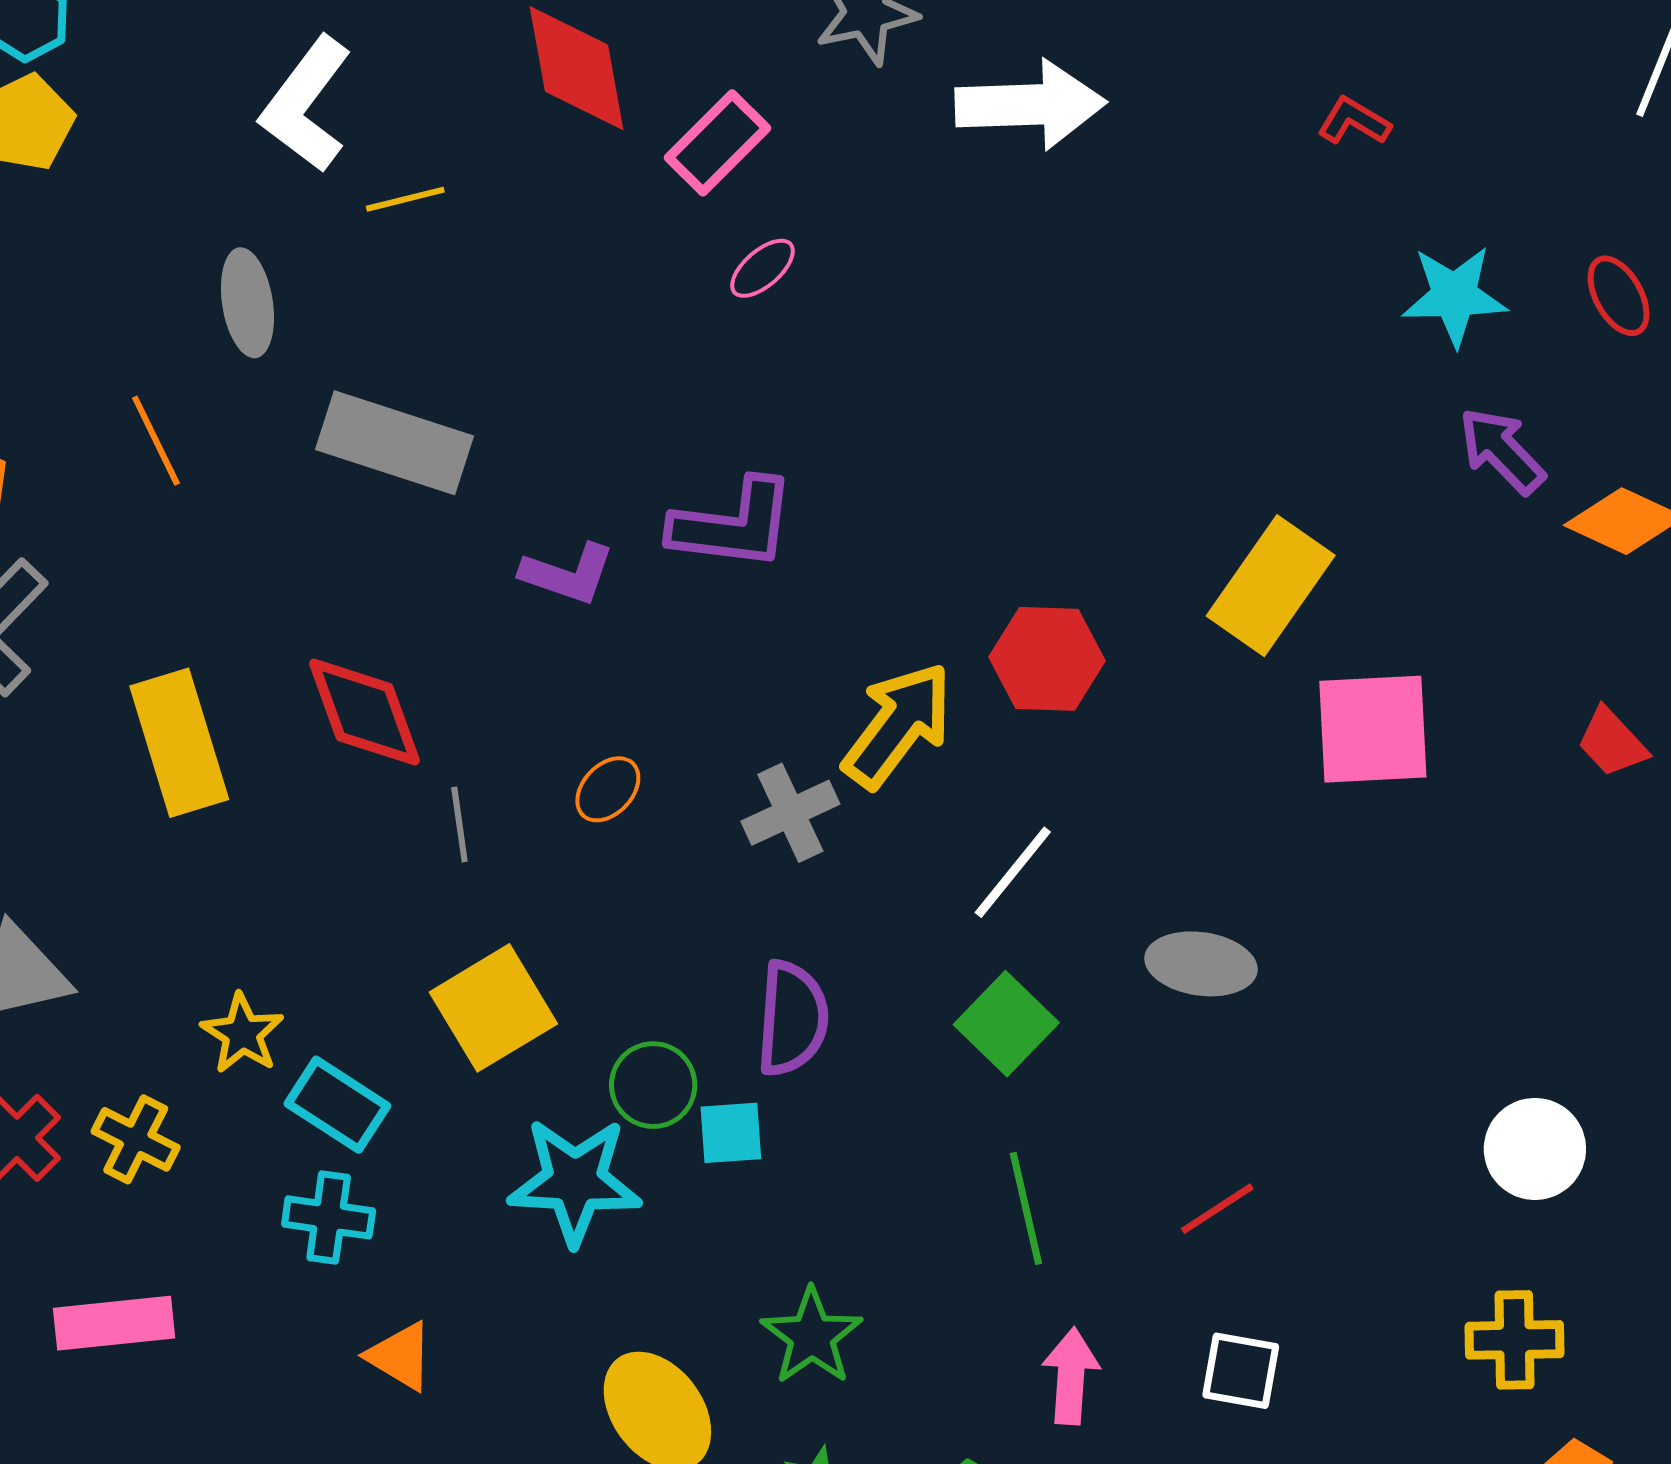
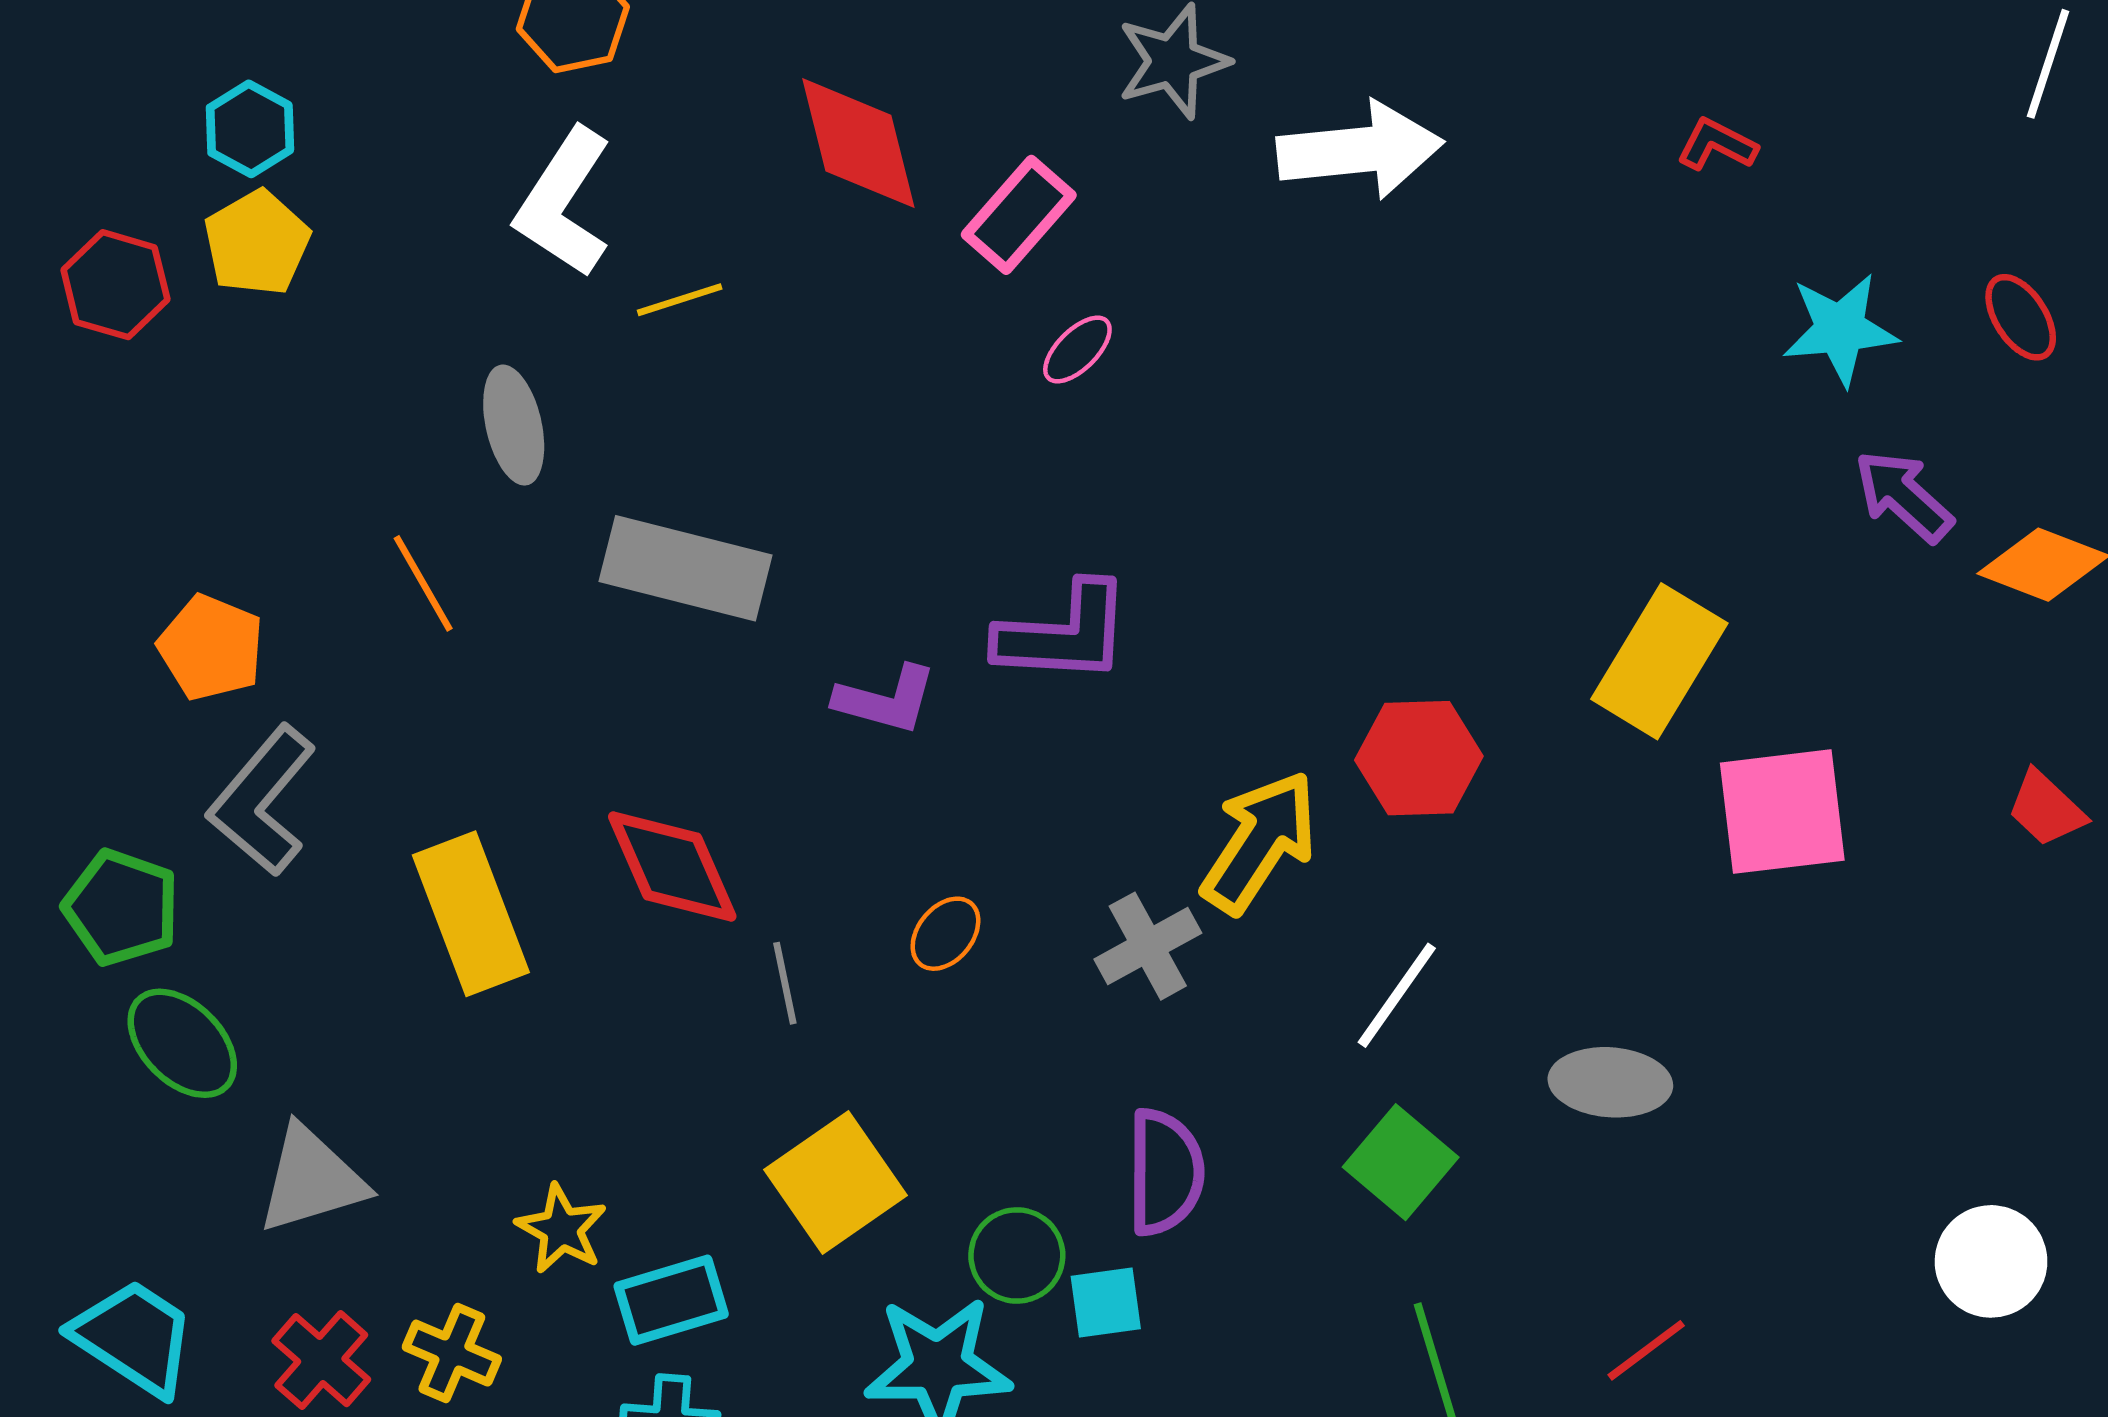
cyan rectangle: (337, 1105) -> (671, 1300), turned -46

